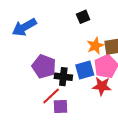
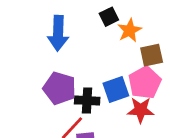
blue arrow: (24, 27) -> (58, 33), moved, turned -55
orange star: (95, 46) -> (130, 30), moved

